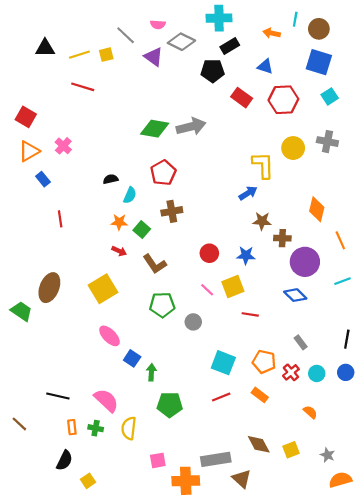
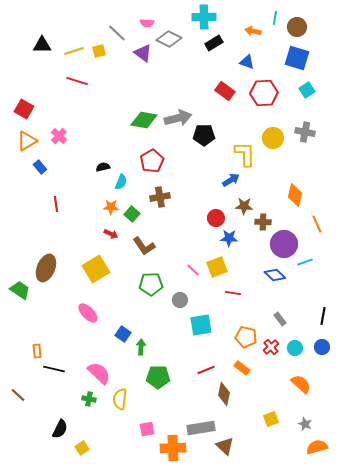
black pentagon: (213, 71) -> (204, 135), moved
red circle: (209, 253) -> (216, 218), moved
cyan line: (342, 281) -> (305, 262), moved
pink ellipse: (110, 336) -> (88, 313), moved
cyan square: (223, 363) -> (201, 325), moved, turned -30
orange semicircle: (310, 412) -> (301, 384), moved, size x1.5
orange rectangle: (72, 427) -> (37, 351), moved
brown diamond: (259, 444) -> (224, 394), moved, turned 40

